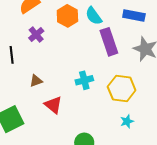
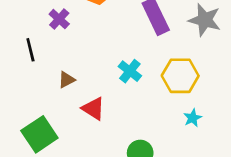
cyan cross: (84, 80) -> (130, 71), turned -30

